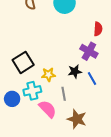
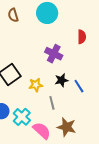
purple cross: (89, 51) -> (54, 54), moved
cyan cross: (32, 91) -> (22, 117), moved, turned -30
pink semicircle: (48, 109) -> (42, 131), moved

